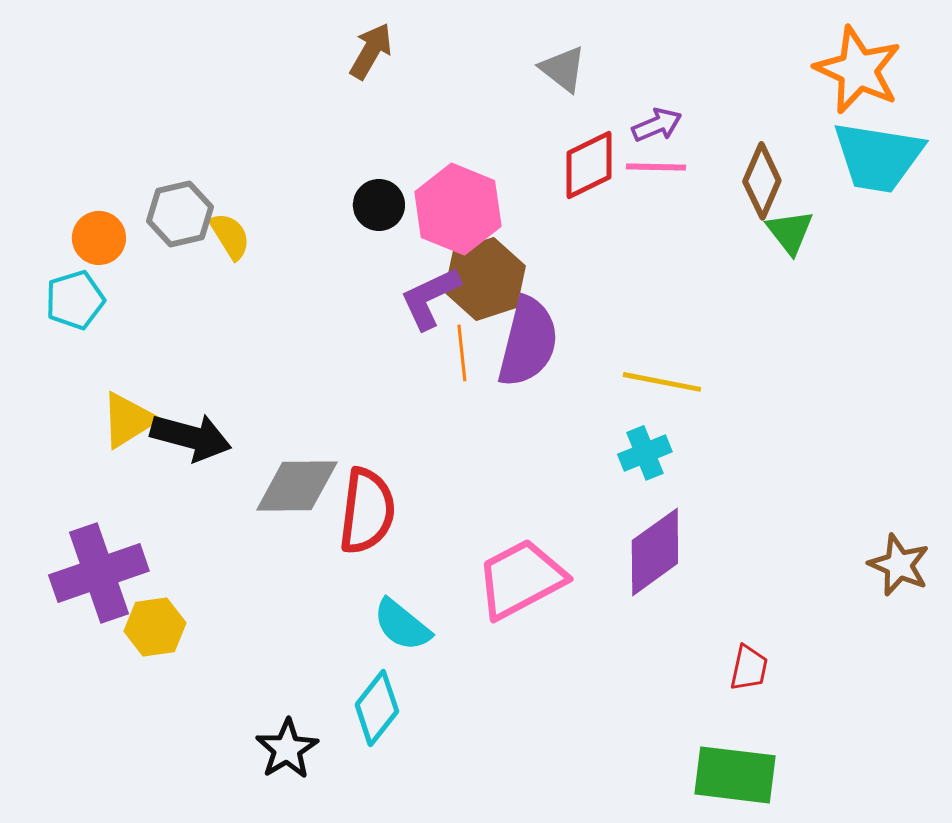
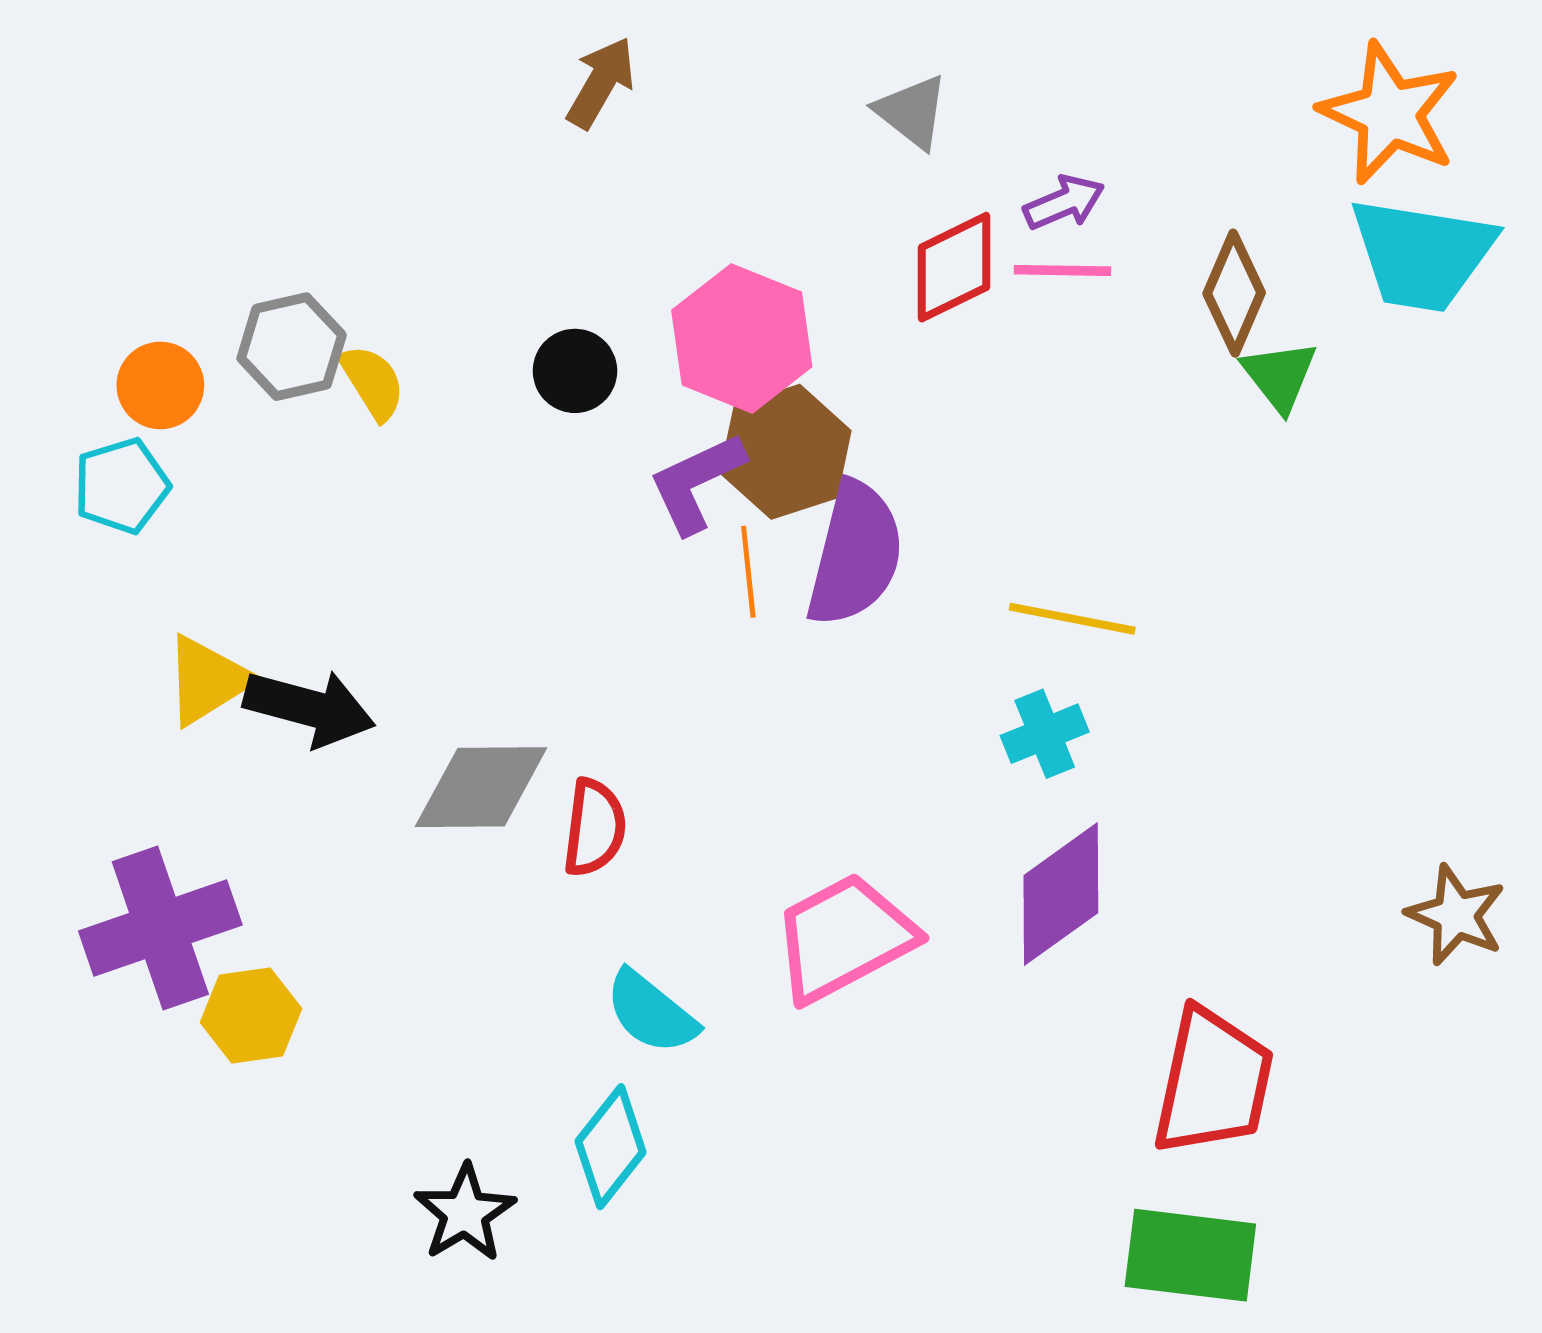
black circle: (379, 205) -> (575, 371), moved
red semicircle: (367, 511) -> (594, 828), size x0.7
red trapezoid: (749, 668) -> (1213, 1082), size x2.0

